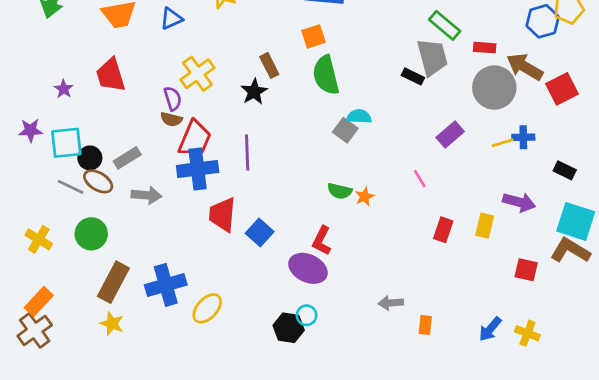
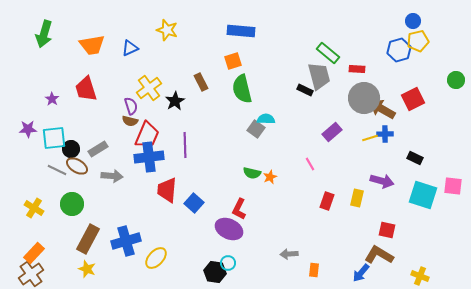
brown arrow: (525, 67) -> (382, 109), moved
black star: (254, 92) -> (175, 101), moved
brown L-shape: (570, 250) -> (379, 255), moved
yellow cross: (527, 333) -> (420, 276), moved

